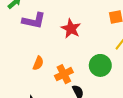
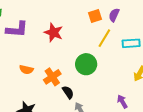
orange semicircle: (38, 63) -> (26, 70), turned 88

